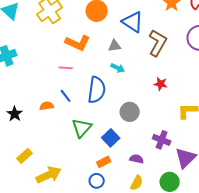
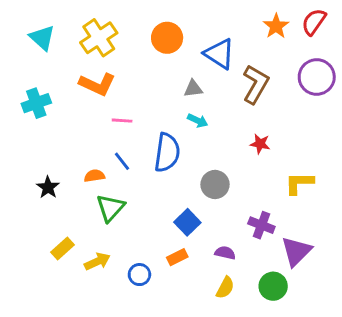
orange L-shape: (78, 43) -> (97, 84), moved
green triangle: (82, 128) -> (110, 208), moved
yellow arrow: (49, 175) -> (97, 261), moved, size x0.7
blue circle: (97, 181) -> (139, 275), moved

